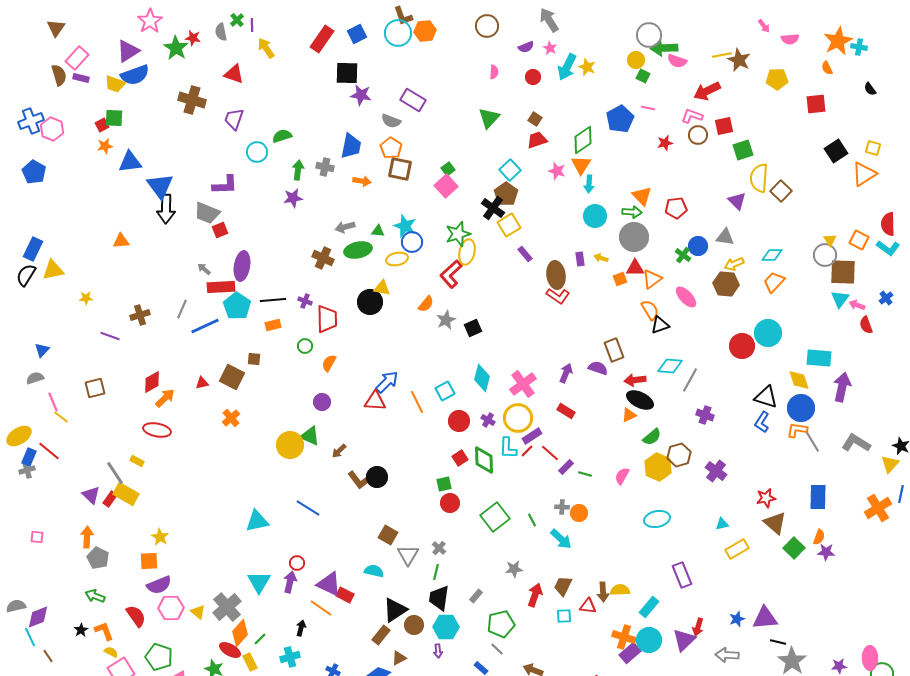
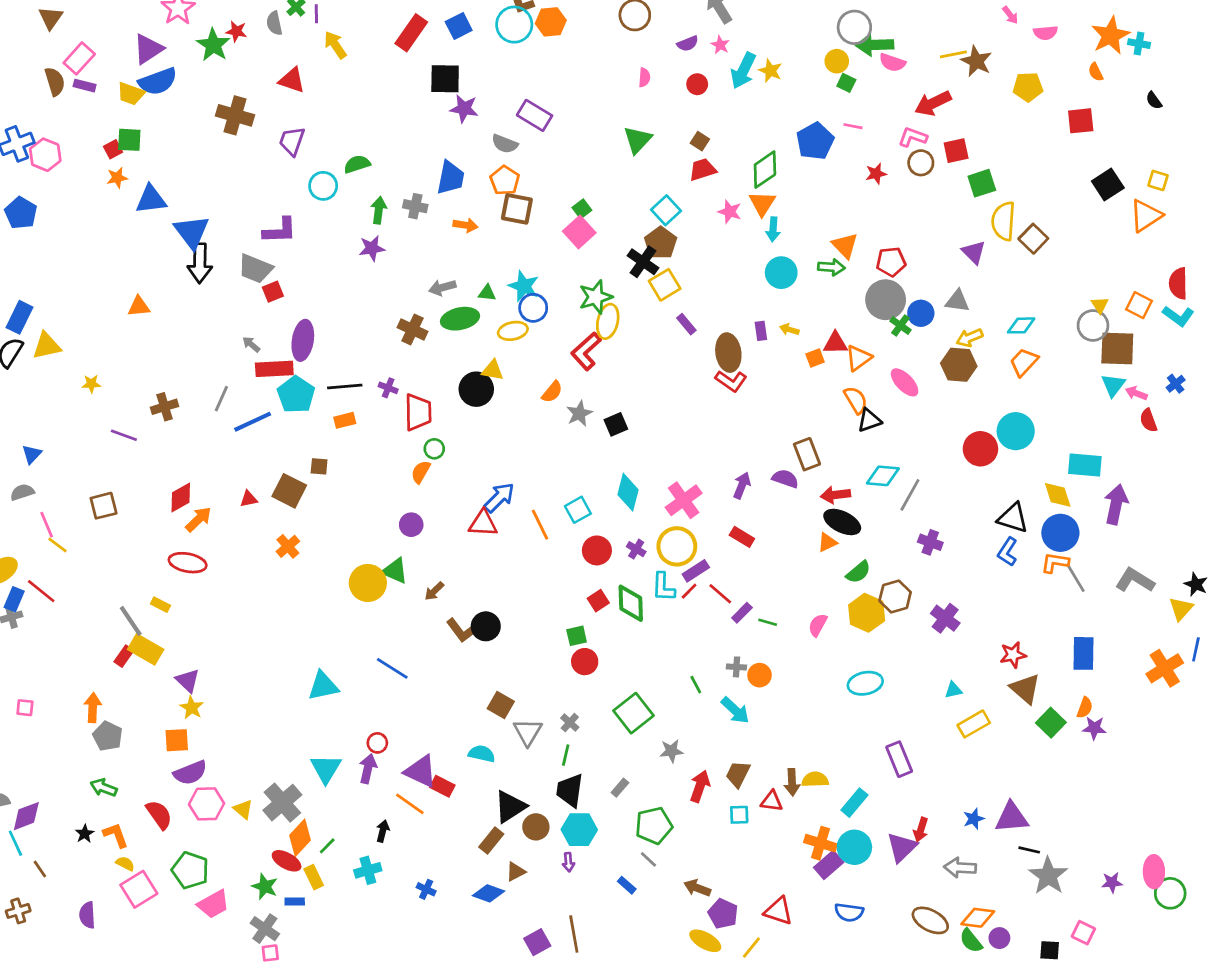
gray circle: (634, 237) -> (886, 300), moved
green circle: (305, 346) -> (434, 449), moved
purple triangle: (91, 495) -> (188, 681), moved
green square: (495, 517) -> (633, 713), moved

